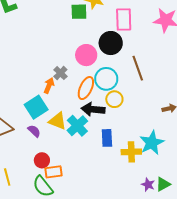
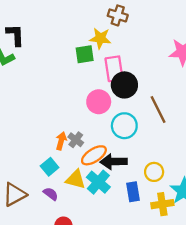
pink rectangle: (124, 20) -> (114, 69), moved
gray cross: (60, 73) -> (76, 140), moved
orange ellipse: (86, 88) -> (94, 155), moved, turned 40
yellow circle: (114, 99) -> (154, 172), moved
cyan square: (36, 107) -> (50, 167), size x0.7

